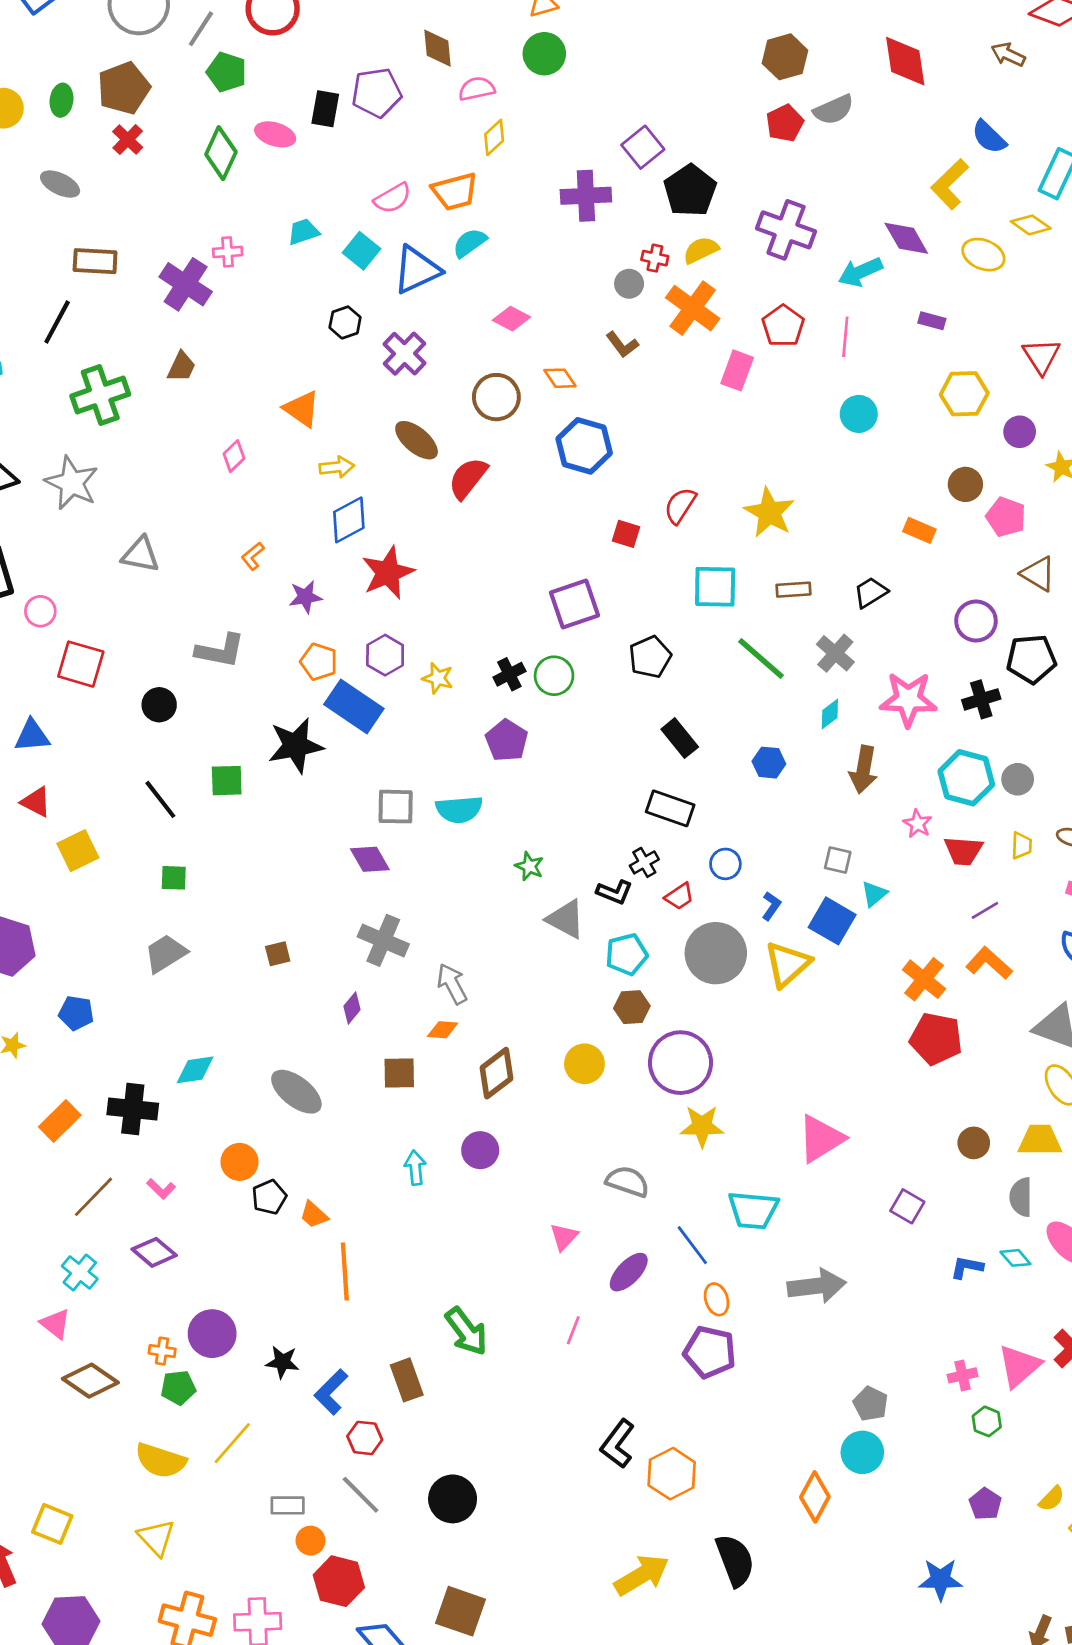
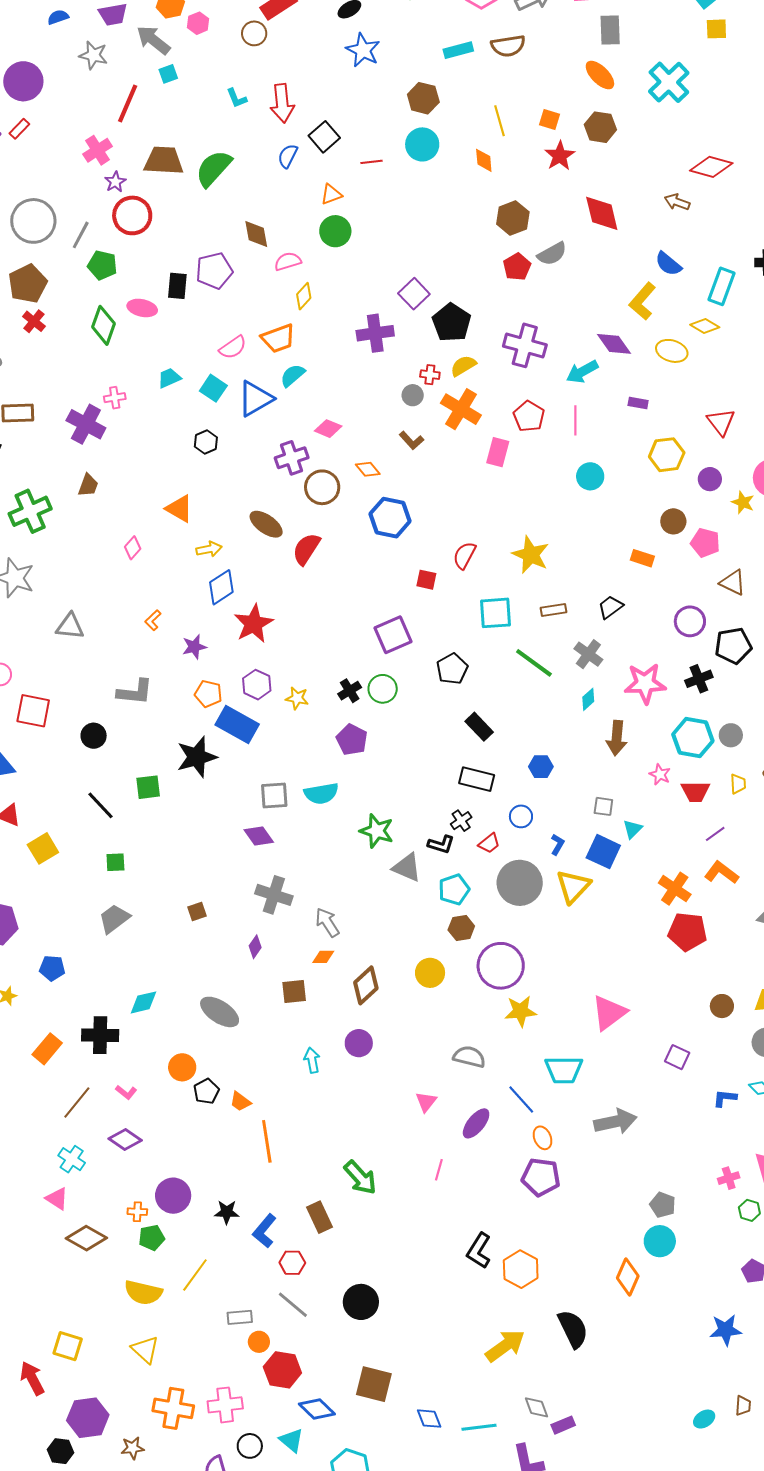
purple cross: (405, 354) -> (292, 458), moved, turned 32
blue hexagon: (769, 763) -> (541, 767), moved
green star: (529, 866) -> (377, 831), size x1.6

